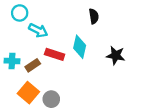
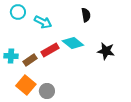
cyan arrow: (38, 30) -> (43, 22), moved
cyan diamond: (80, 47) -> (73, 43), turned -65
red rectangle: (55, 54) -> (50, 50), turned -48

